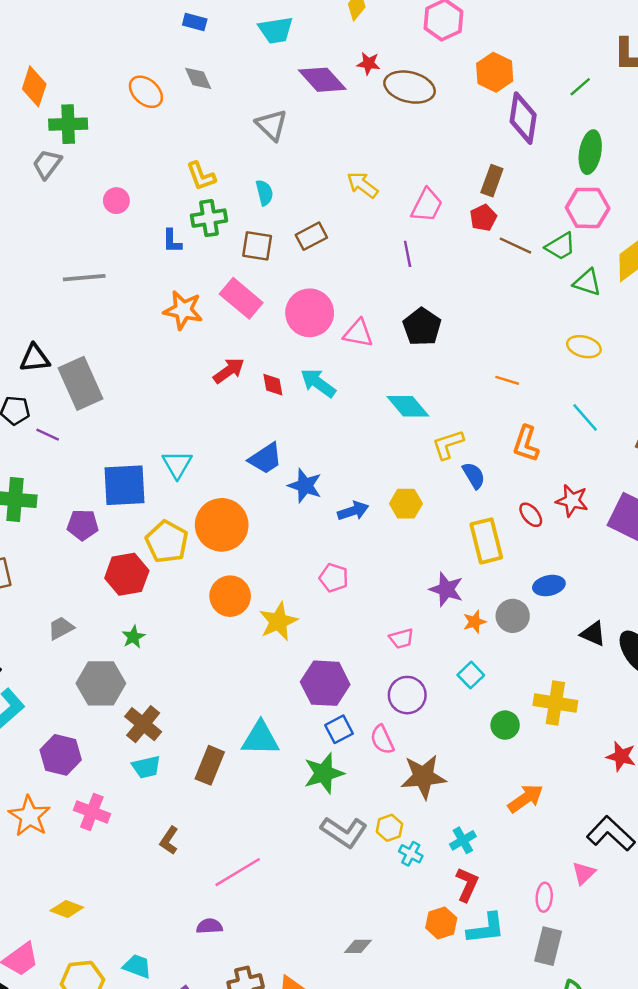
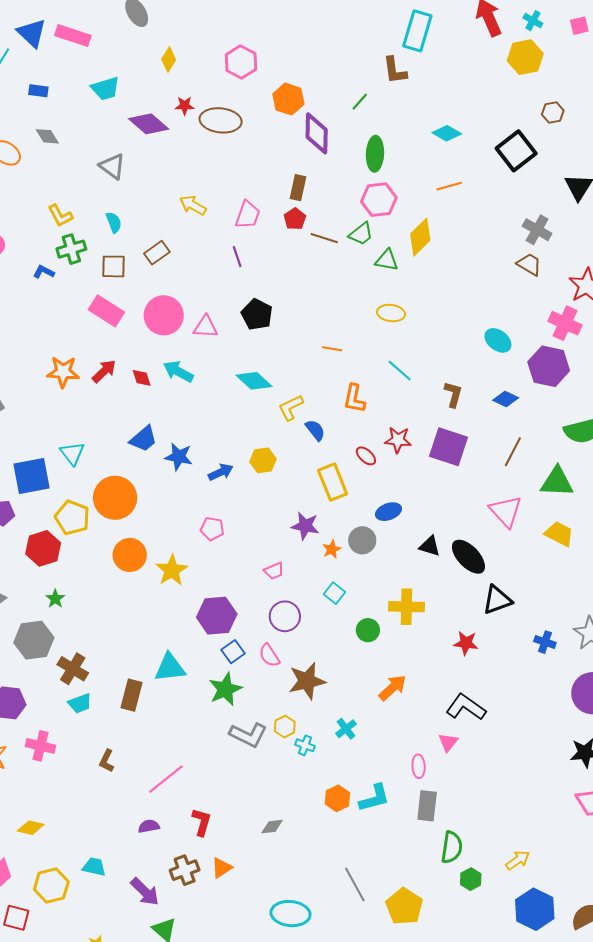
blue L-shape: (172, 241) -> (44, 272), turned 125
orange star: (183, 310) -> (63, 372), moved
red L-shape: (467, 884) -> (202, 822), moved

